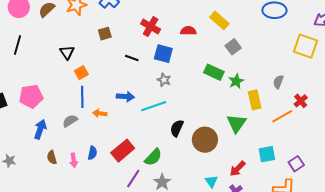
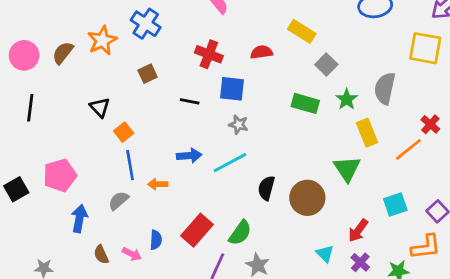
green star: (236, 81) -> (347, 99), moved
gray semicircle: (278, 82) -> (385, 88), moved, size x1.6
pink arrow: (74, 160) -> (132, 254), turned -48

